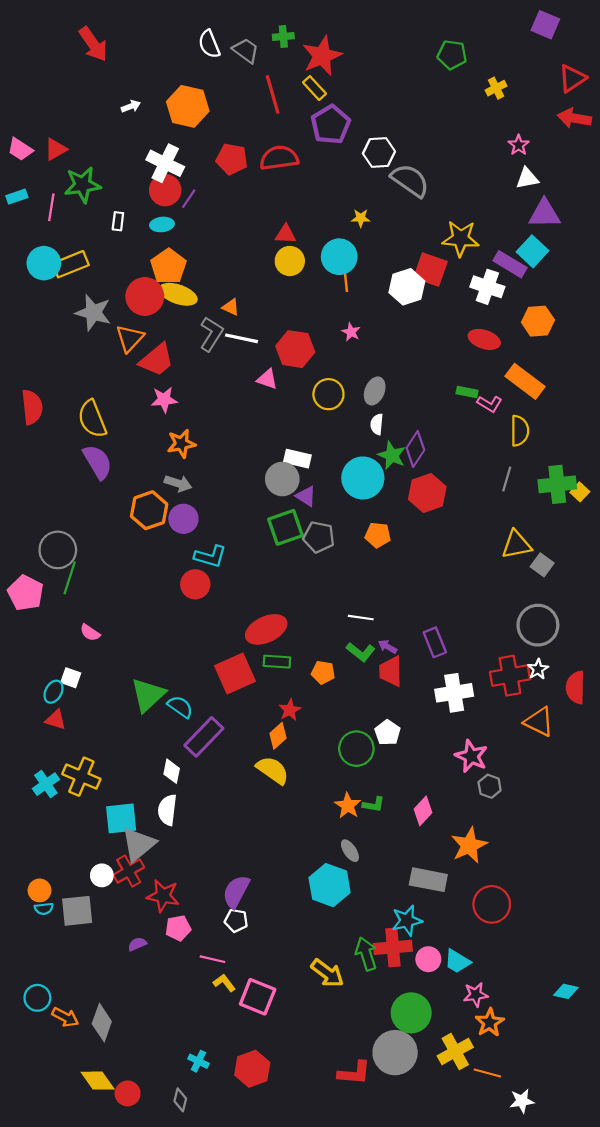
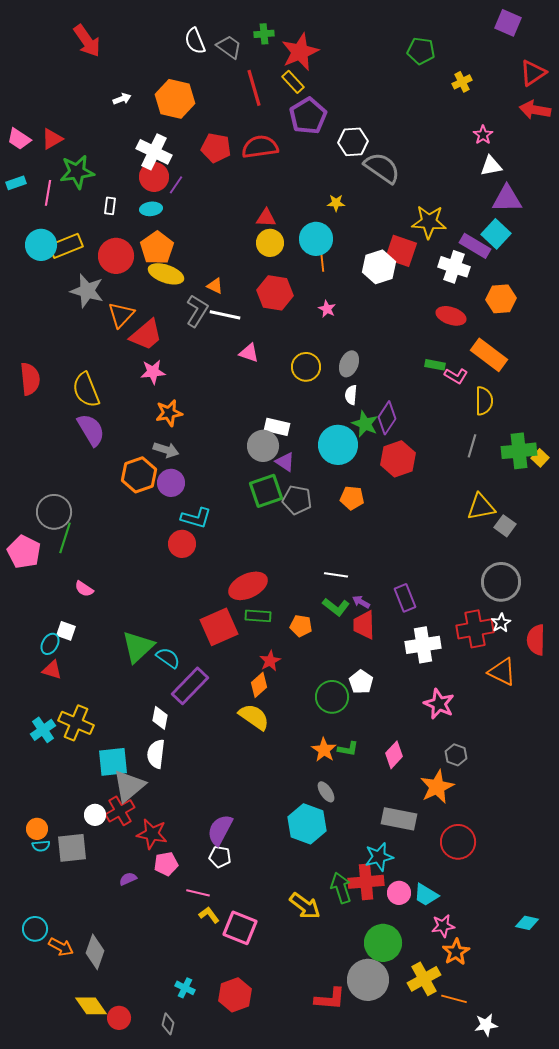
red circle: (145, 296) -> (116, 256), moved
red hexagon: (295, 349) -> (275, 293), moved
gray hexagon: (490, 786) -> (456, 755), moved

